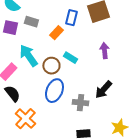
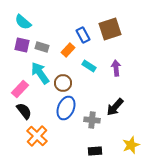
blue rectangle: (71, 18) -> (83, 35), turned -42
gray rectangle: (31, 22) -> (42, 47), moved
cyan rectangle: (70, 58) -> (89, 66), moved

